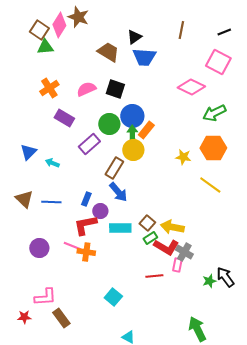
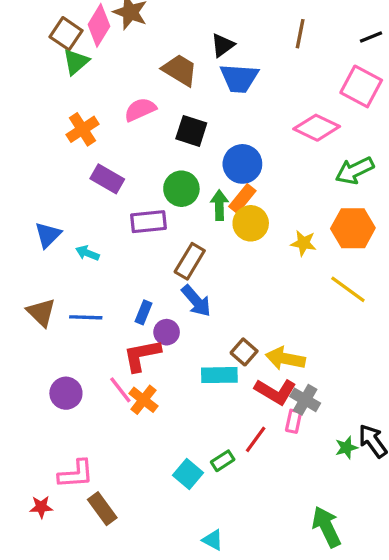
green triangle: (45, 47) -> (76, 62), turned -36
pink semicircle: (86, 89) -> (140, 110), moved
blue circle: (132, 116) -> (242, 164), moved
purple rectangle: (89, 144) -> (148, 222), turned 35
yellow circle: (133, 150) -> (251, 223), moved
cyan rectangle: (120, 228) -> (219, 375), moved
green rectangle: (150, 238) -> (223, 461), moved
pink line: (72, 246) -> (120, 390), turned 30
orange cross: (86, 252) -> (143, 400), turned 30
red line: (154, 276) -> (256, 439), turned -48

